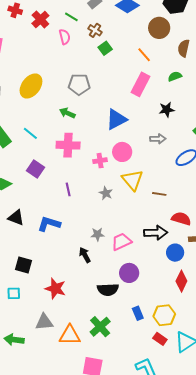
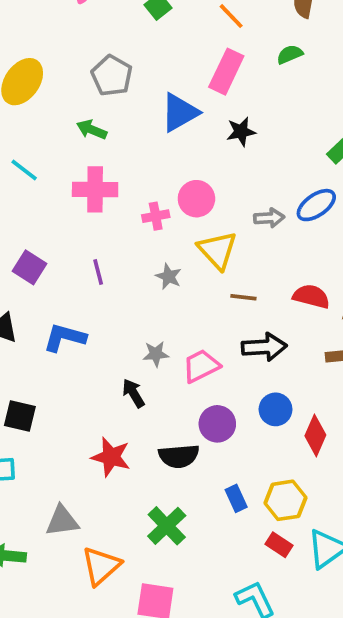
gray pentagon: (79, 84) -> (112, 76), turned 30
black star: (167, 110) -> (241, 132), moved
blue triangle: (116, 119) -> (180, 113), moved
gray arrow: (158, 139) -> (269, 218), moved
purple square: (36, 169) -> (29, 267), moved
brown line: (159, 194) -> (243, 297), moved
red semicircle: (181, 219) -> (311, 296), moved
blue circle: (175, 253) -> (276, 409), moved
red star: (55, 289) -> (111, 457), moved
orange triangle: (70, 335) -> (101, 566), moved, turned -40

